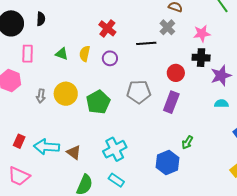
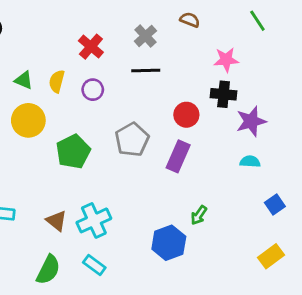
gray cross: (167, 27) -> (145, 36), moved
gray pentagon: (139, 92) -> (132, 140), turned -30
yellow circle: (66, 94) -> (28, 120), moved
brown triangle: (74, 152) -> (57, 221), moved

